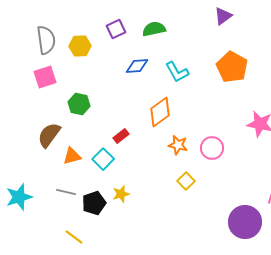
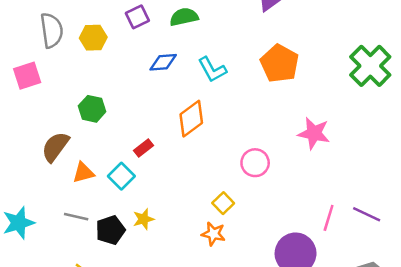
pink square: (45, 77) -> (27, 76), moved
orange star: (178, 145) -> (213, 234), moved

